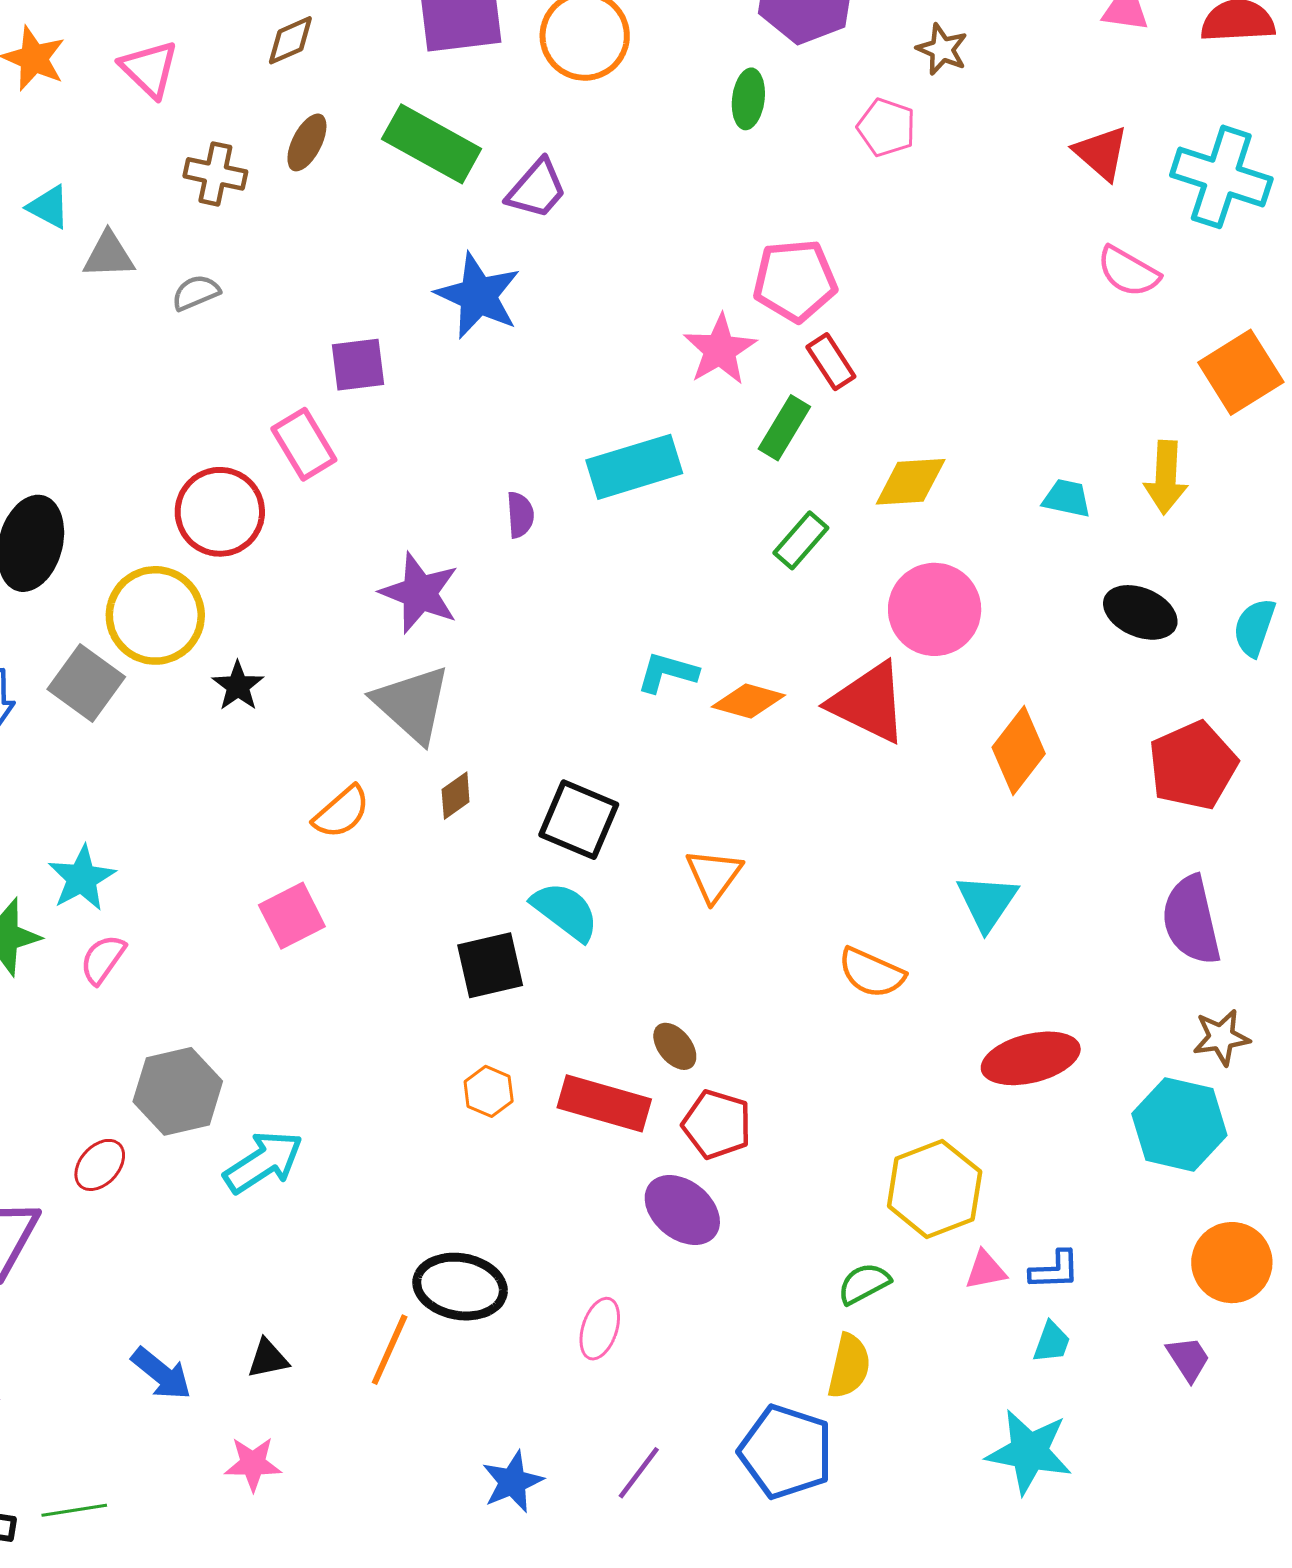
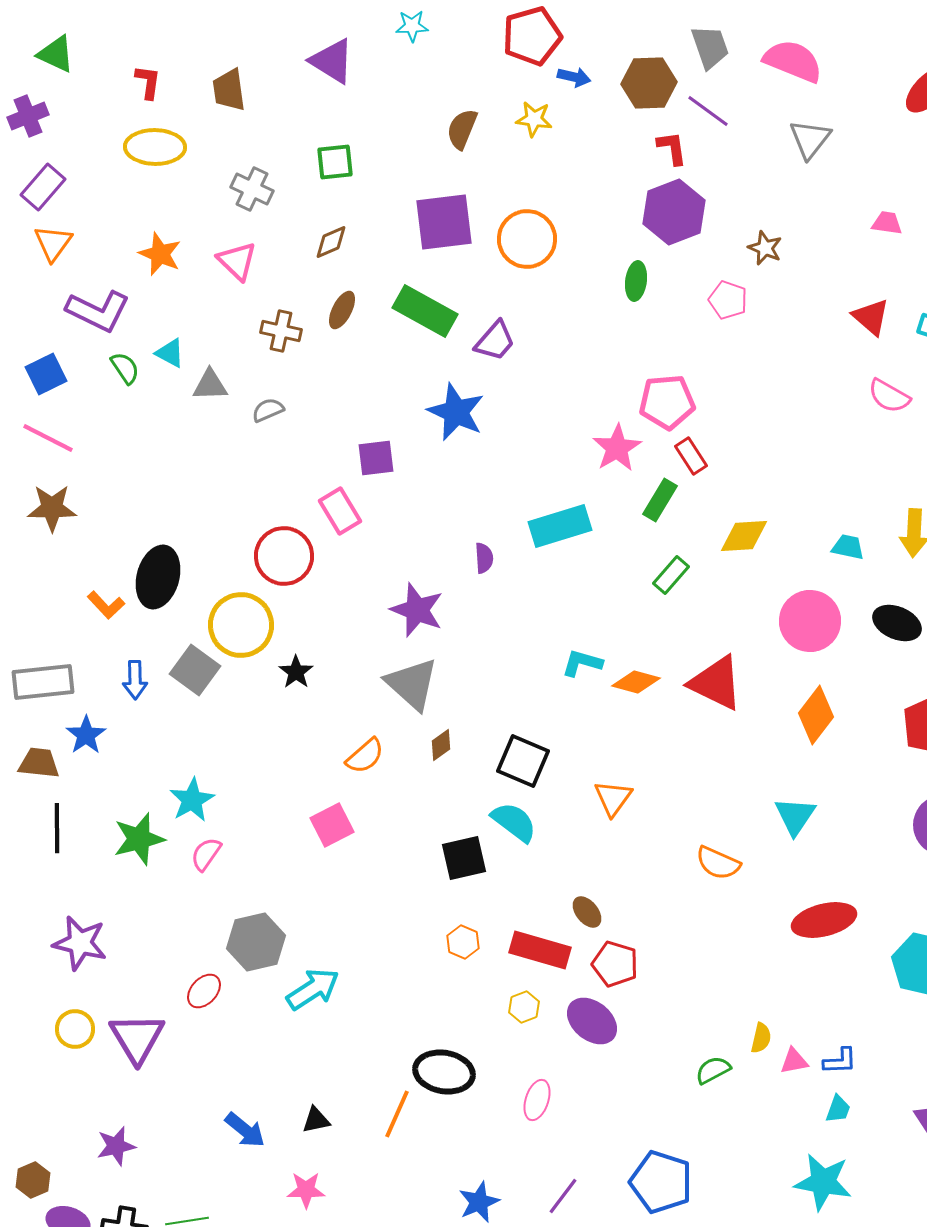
pink circle: (935, 609) -> (810, 621), moved
yellow hexagon: (935, 1189) -> (524, 1007), moved, size x0.5
yellow semicircle: (849, 1366) -> (761, 1038), moved, size x0.7

